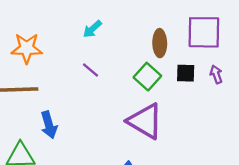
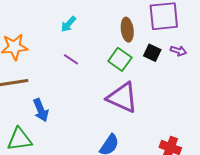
black square: (186, 73) -> (152, 53), turned 30
purple arrow: (216, 74) -> (178, 51), turned 133

